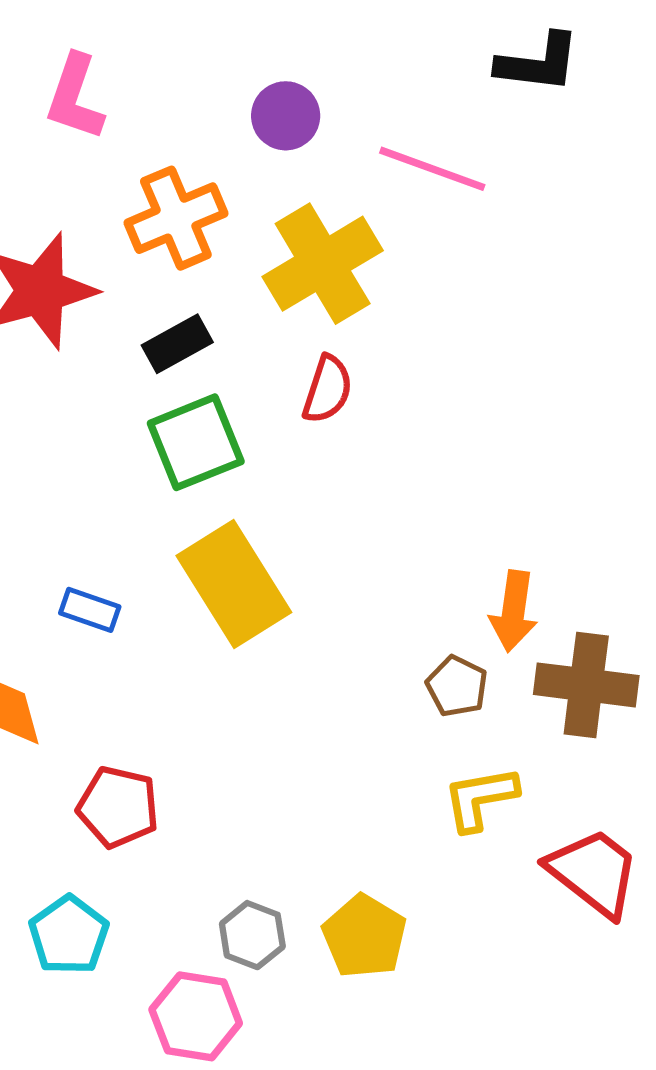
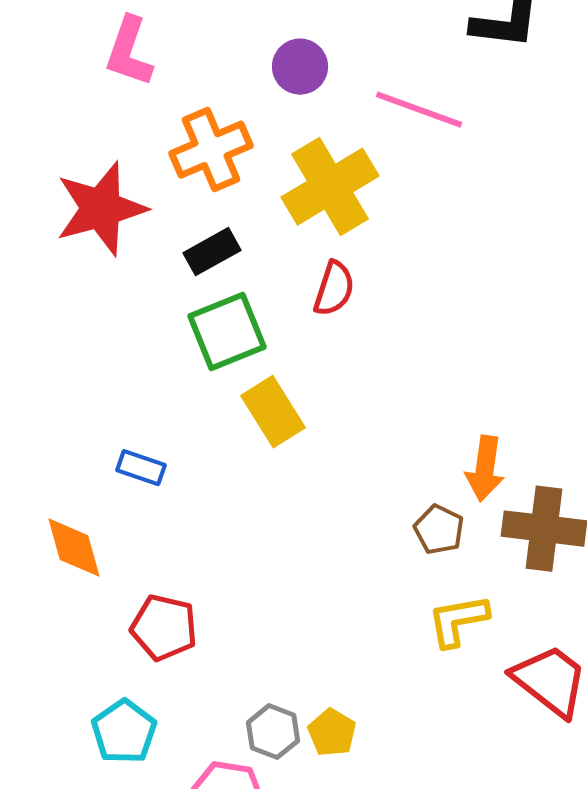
yellow rectangle: (234, 584) -> (273, 412), moved, size x0.7
yellow pentagon: (364, 936) -> (332, 733), moved, size x0.7

